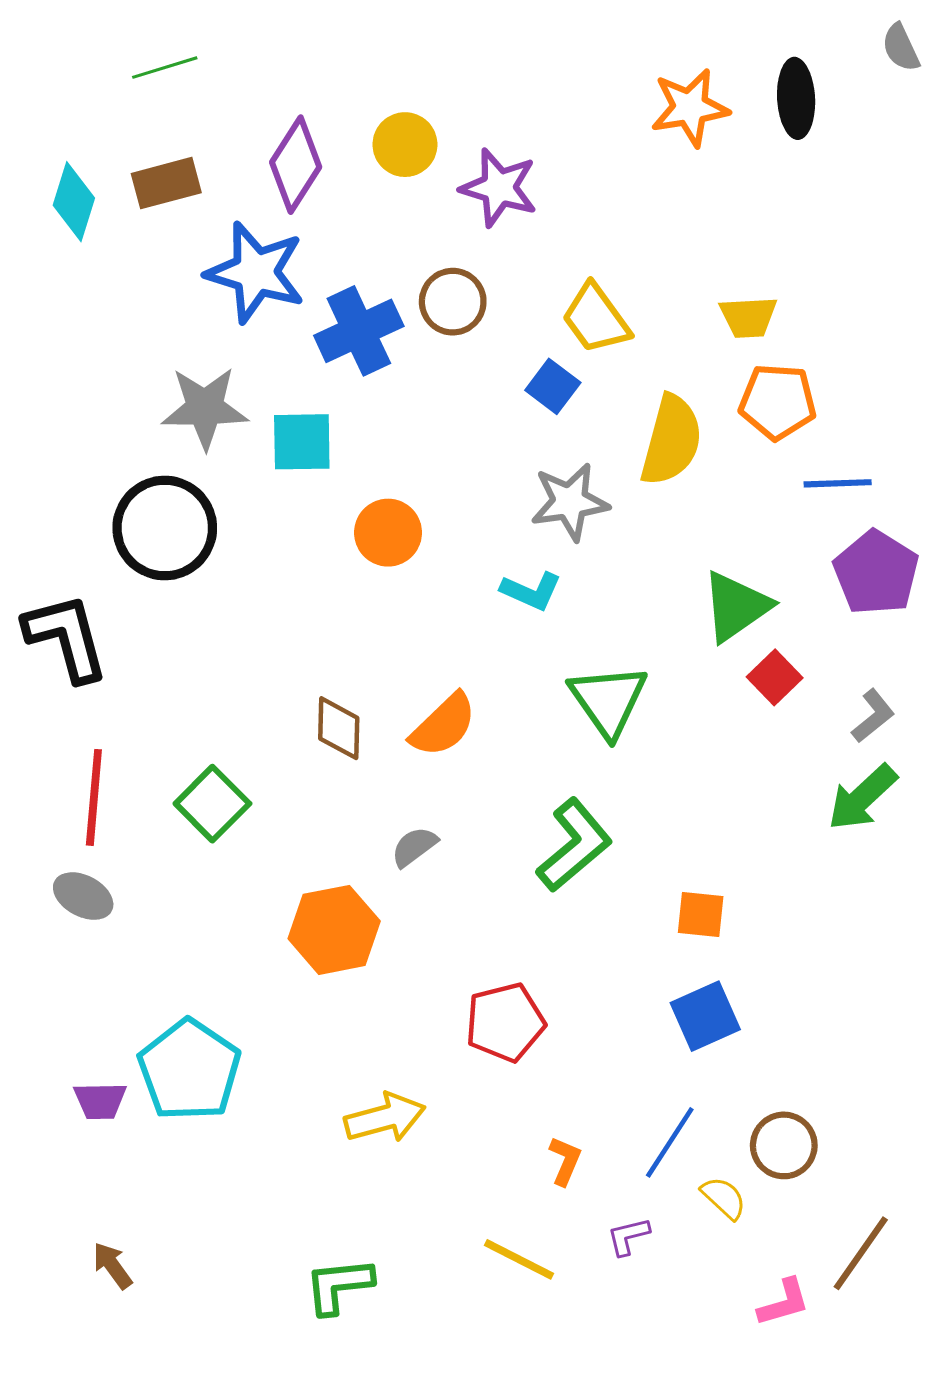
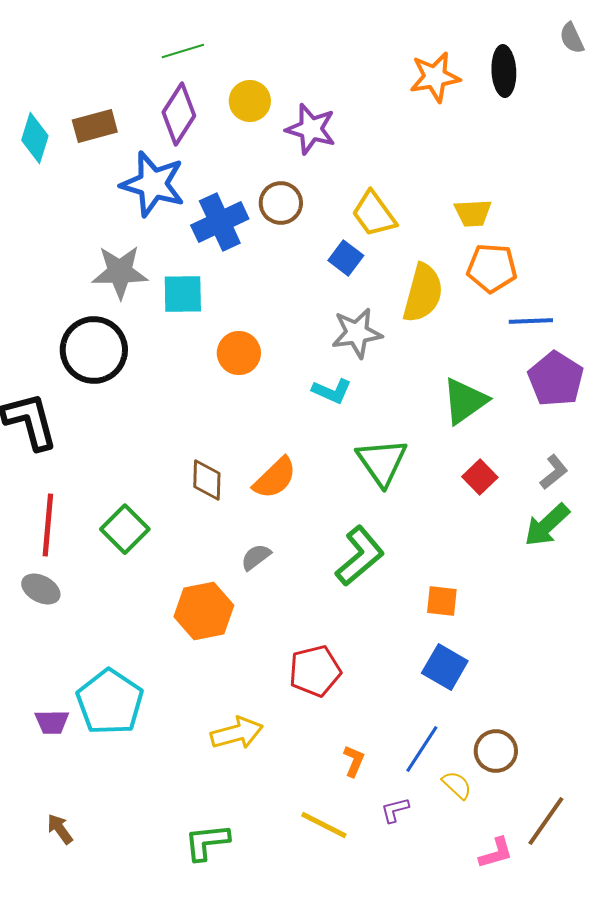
green line: (165, 68) -> (183, 51), moved
red square: (775, 677) -> (480, 477), moved
blue square: (705, 1016) -> (445, 667), turned -36

